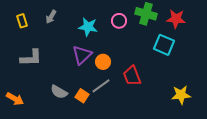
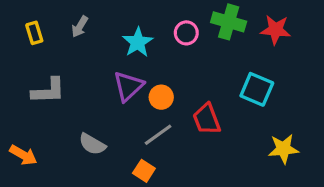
cyan star: (88, 27) -> (138, 42), turned 30
cyan square: (164, 45) -> (257, 89), moved
orange square: (82, 96) -> (144, 171), moved

